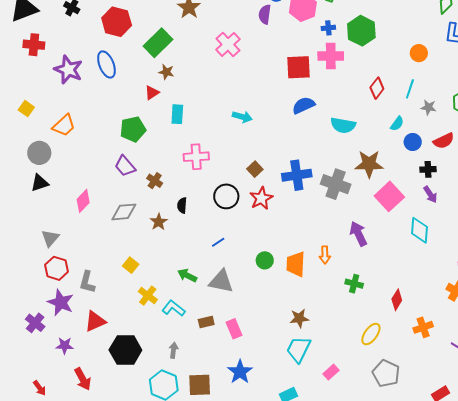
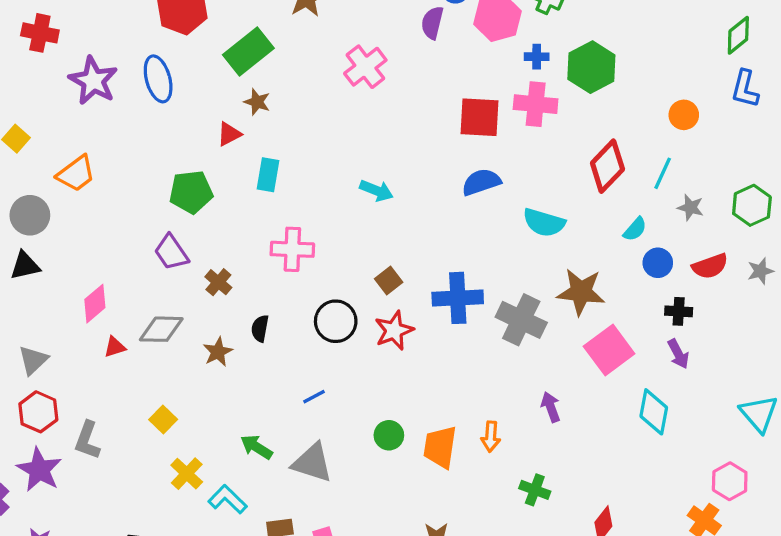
red diamond: (377, 88) -> (607, 166), size x1.4
purple arrow: (358, 234) -> (551, 407), size x0.7
red triangle: (95, 321) -> (115, 347), moved, size x0.6

